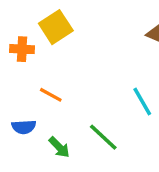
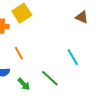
orange line: (51, 95) -> (19, 53), turned 32

